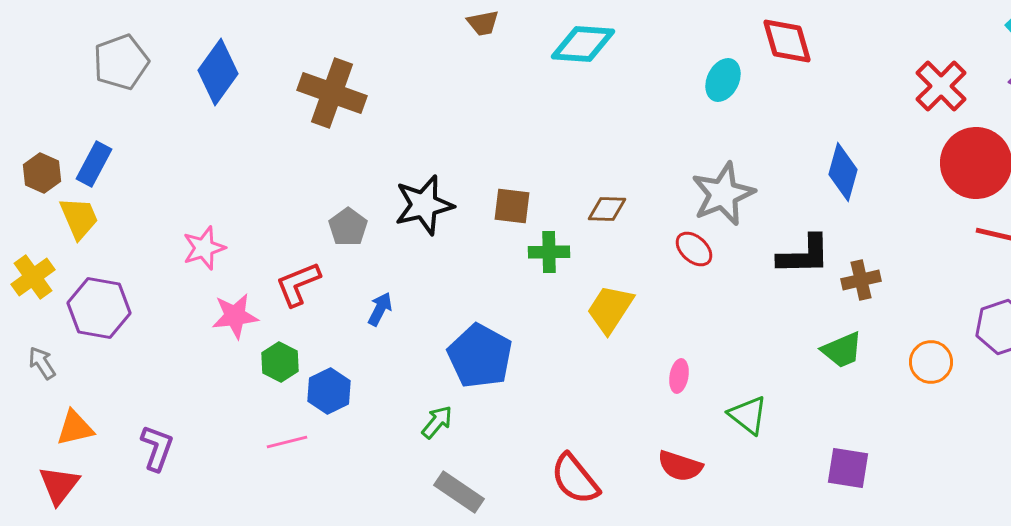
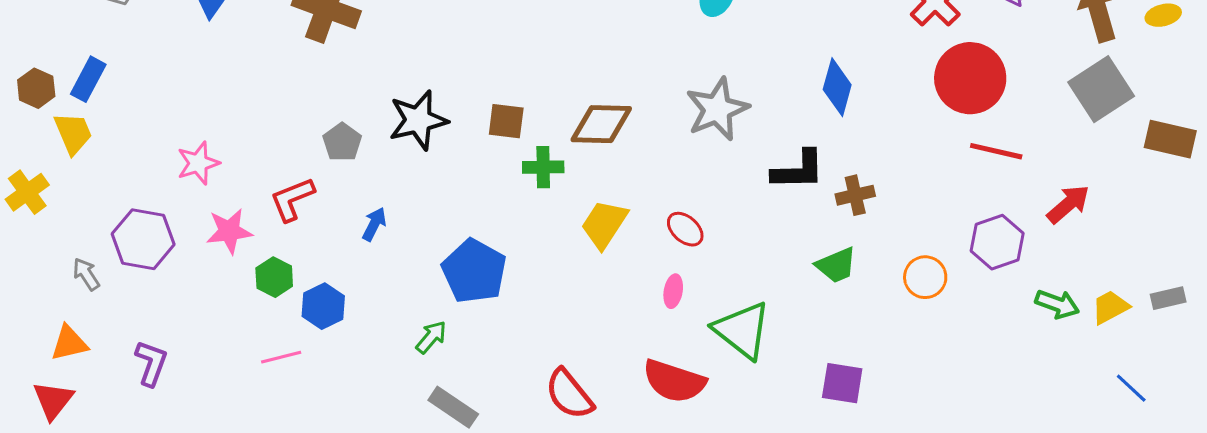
brown diamond: (607, 209) -> (601, 124), size x1.6
red ellipse: (694, 249) -> (685, 229), moved
purple hexagon: (99, 308) -> (143, 239), moved
gray arrow: (42, 363) -> (86, 274), moved
green triangle: (748, 415) -> (742, 330), size x1.5
red semicircle: (680, 466) -> (674, 381), size x1.4

